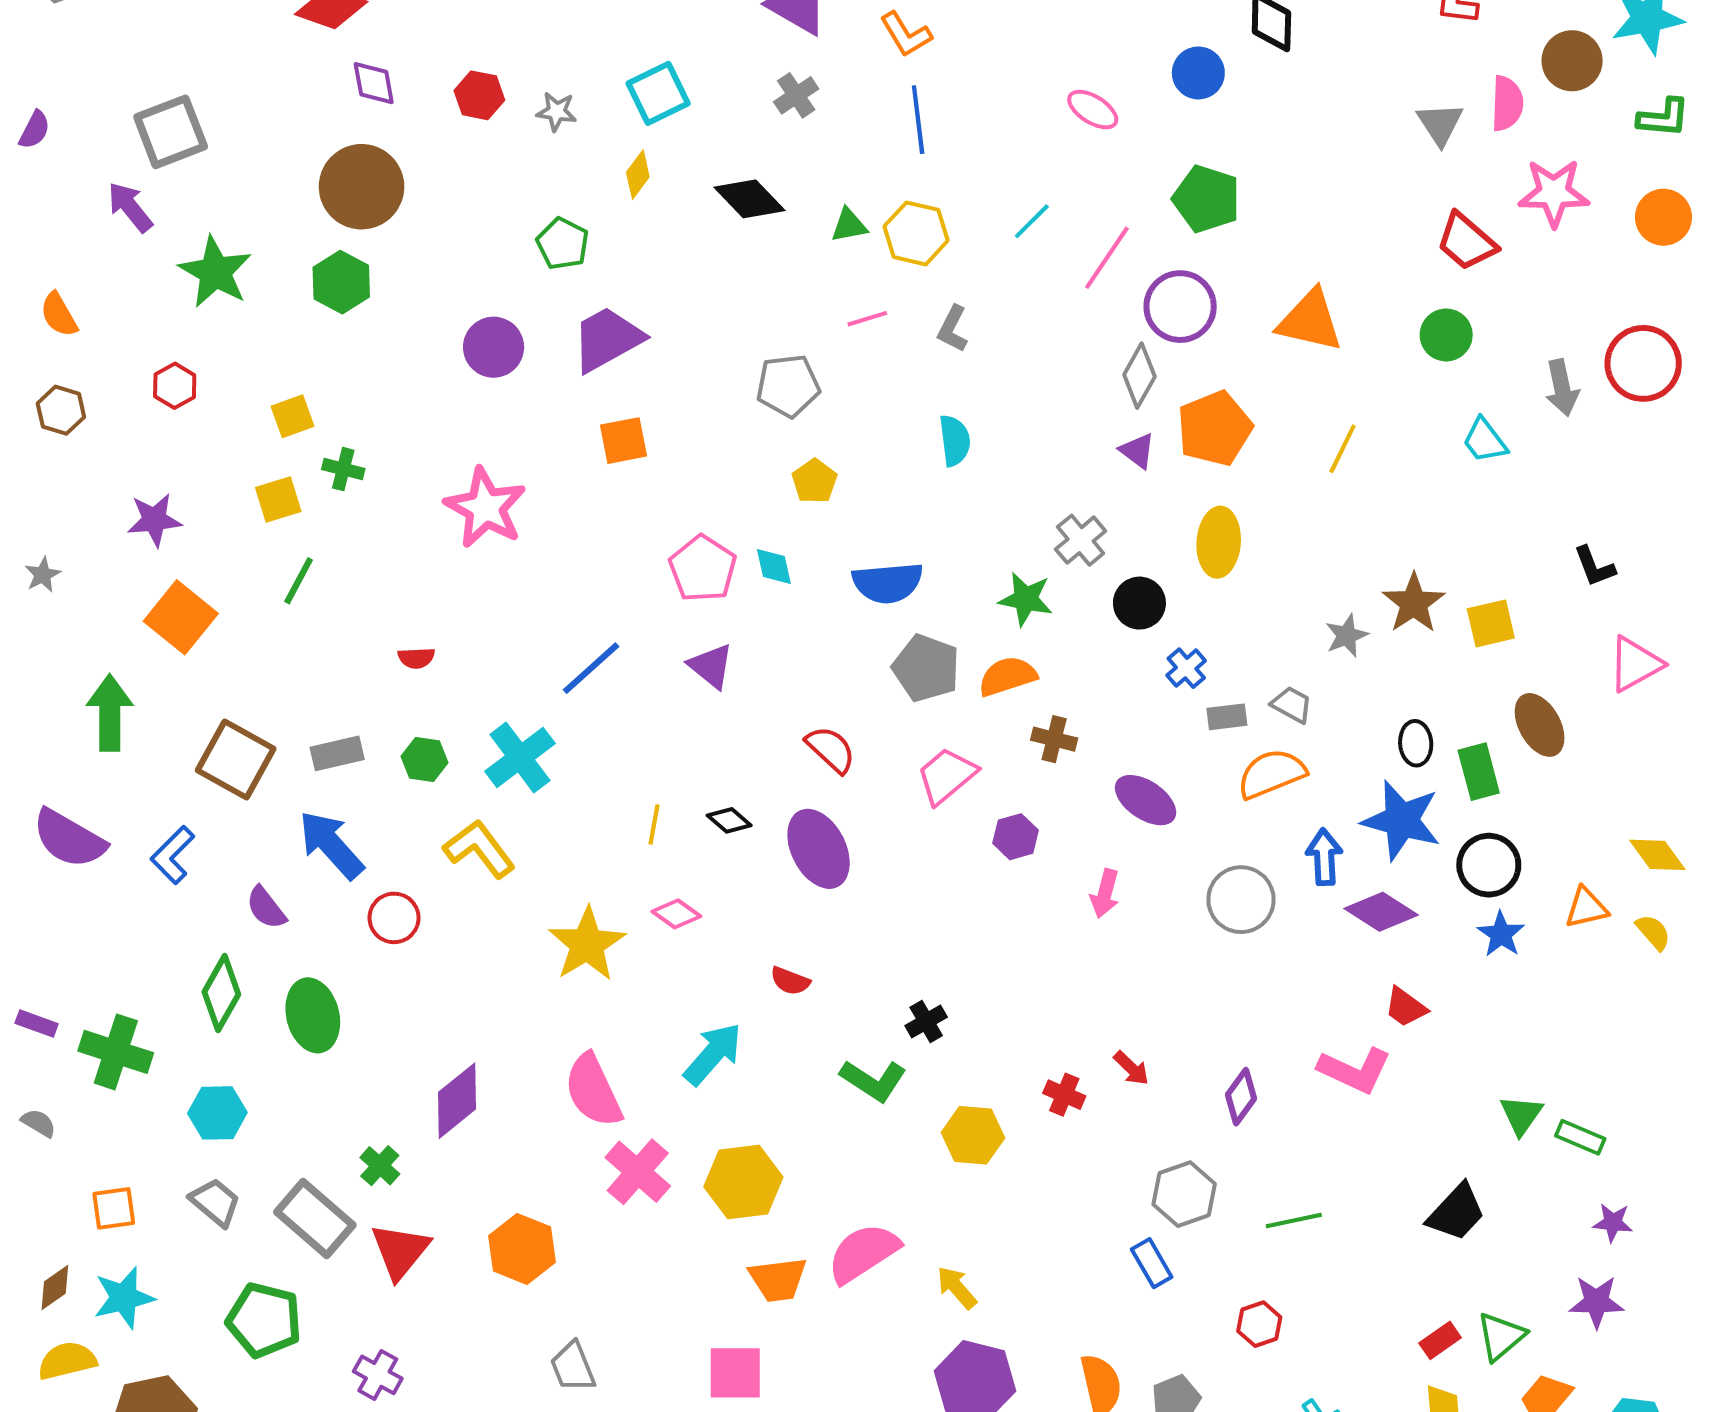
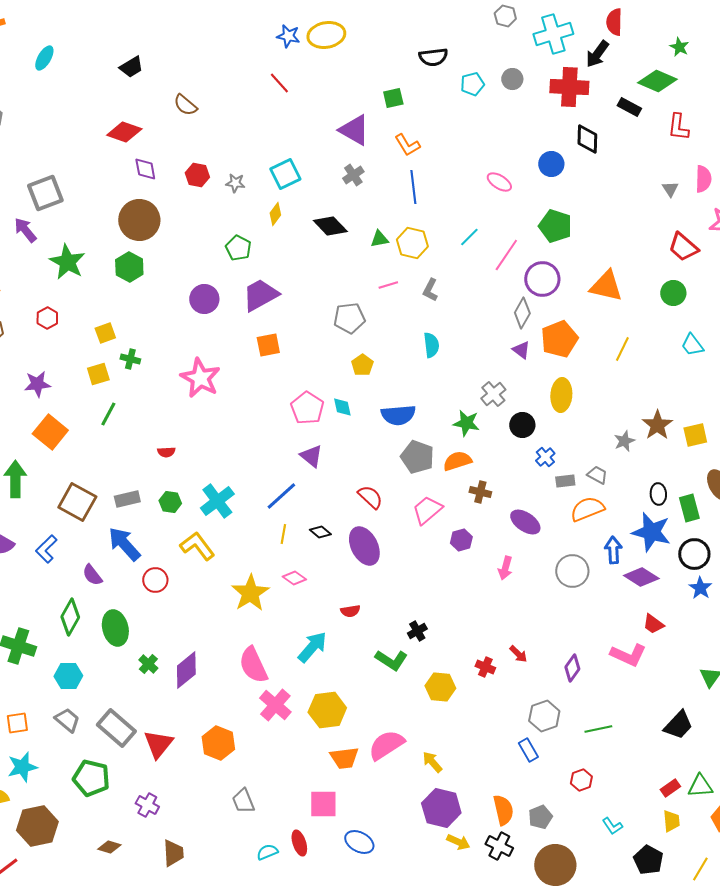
gray triangle: (1440, 124) -> (670, 189), size x0.7
blue line: (591, 668) -> (281, 496), moved
red semicircle: (790, 981) -> (350, 611), turned -30
green cross: (380, 1166) -> (148, 664), moved
green triangle: (1501, 1336) -> (700, 786), turned 36

